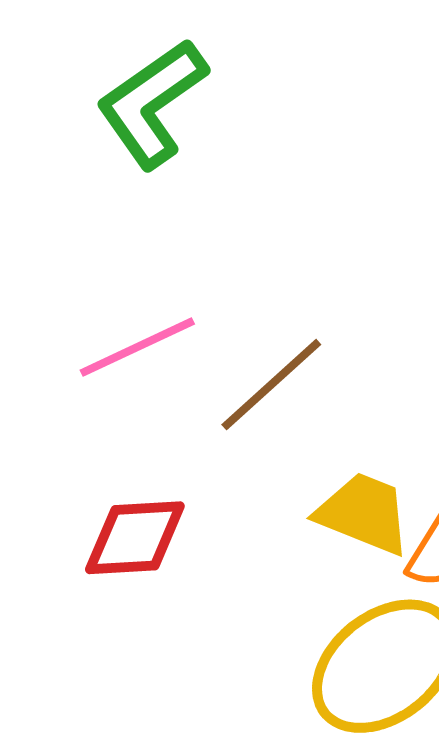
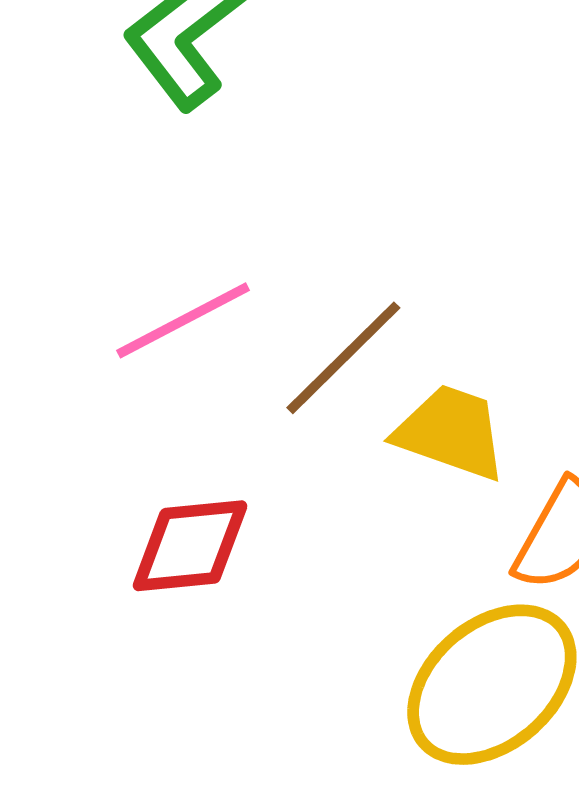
yellow trapezoid: (364, 513) -> (451, 432), moved

